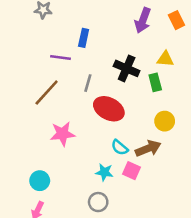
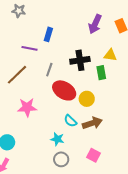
black cross: (127, 68) -> (80, 60), turned -36
yellow circle: (165, 121) -> (87, 99), moved
pink square: (131, 171) -> (93, 155), moved
gray circle: (98, 202) -> (61, 159), moved

